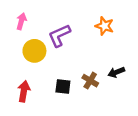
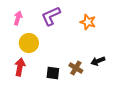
purple L-shape: (59, 35) -> (51, 16), moved
red arrow: (24, 91) -> (20, 67), moved

